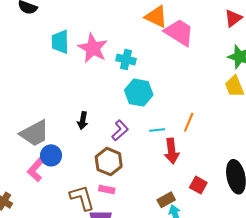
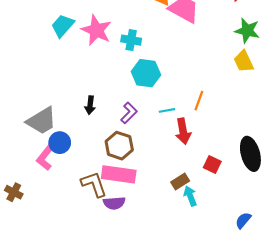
cyan trapezoid: (60, 42) -> (63, 26), turned 45
pink rectangle: (107, 190) -> (119, 174), size x2.0

